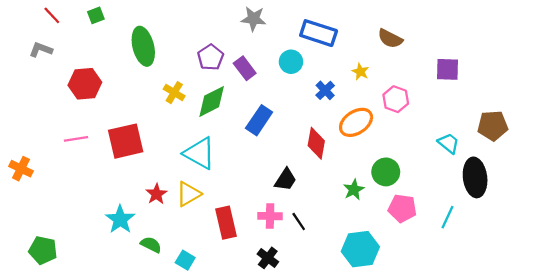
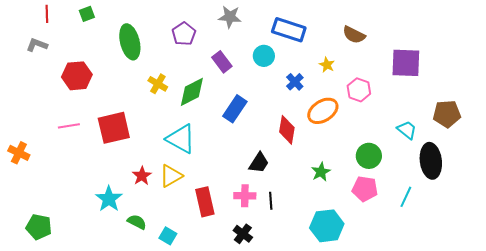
red line: (52, 15) -> (47, 14), turned 42
purple pentagon: (211, 57) -> (184, 34), moved
purple square: (447, 69) -> (406, 63), size x1.4
green circle: (386, 172) -> (369, 156), moved
black line: (299, 222) -> (271, 201), turned 30

